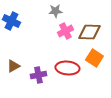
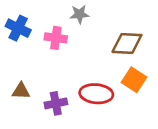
pink cross: (65, 31) -> (56, 38), moved, turned 35
brown triangle: (13, 66) -> (21, 91), turned 32

